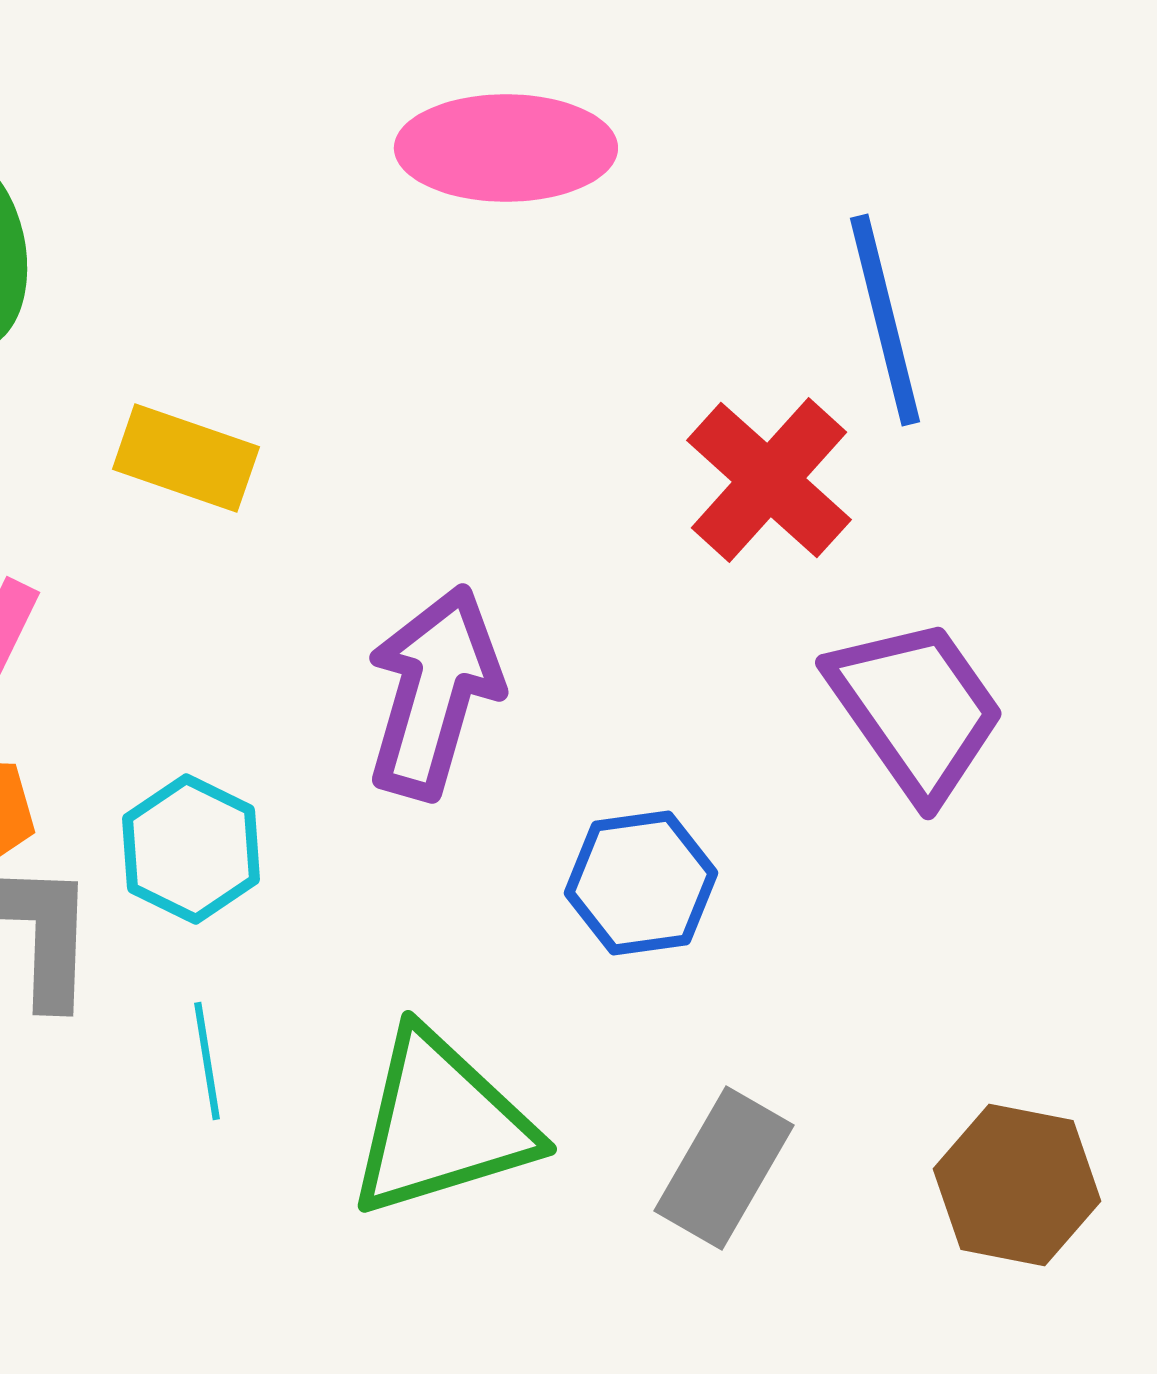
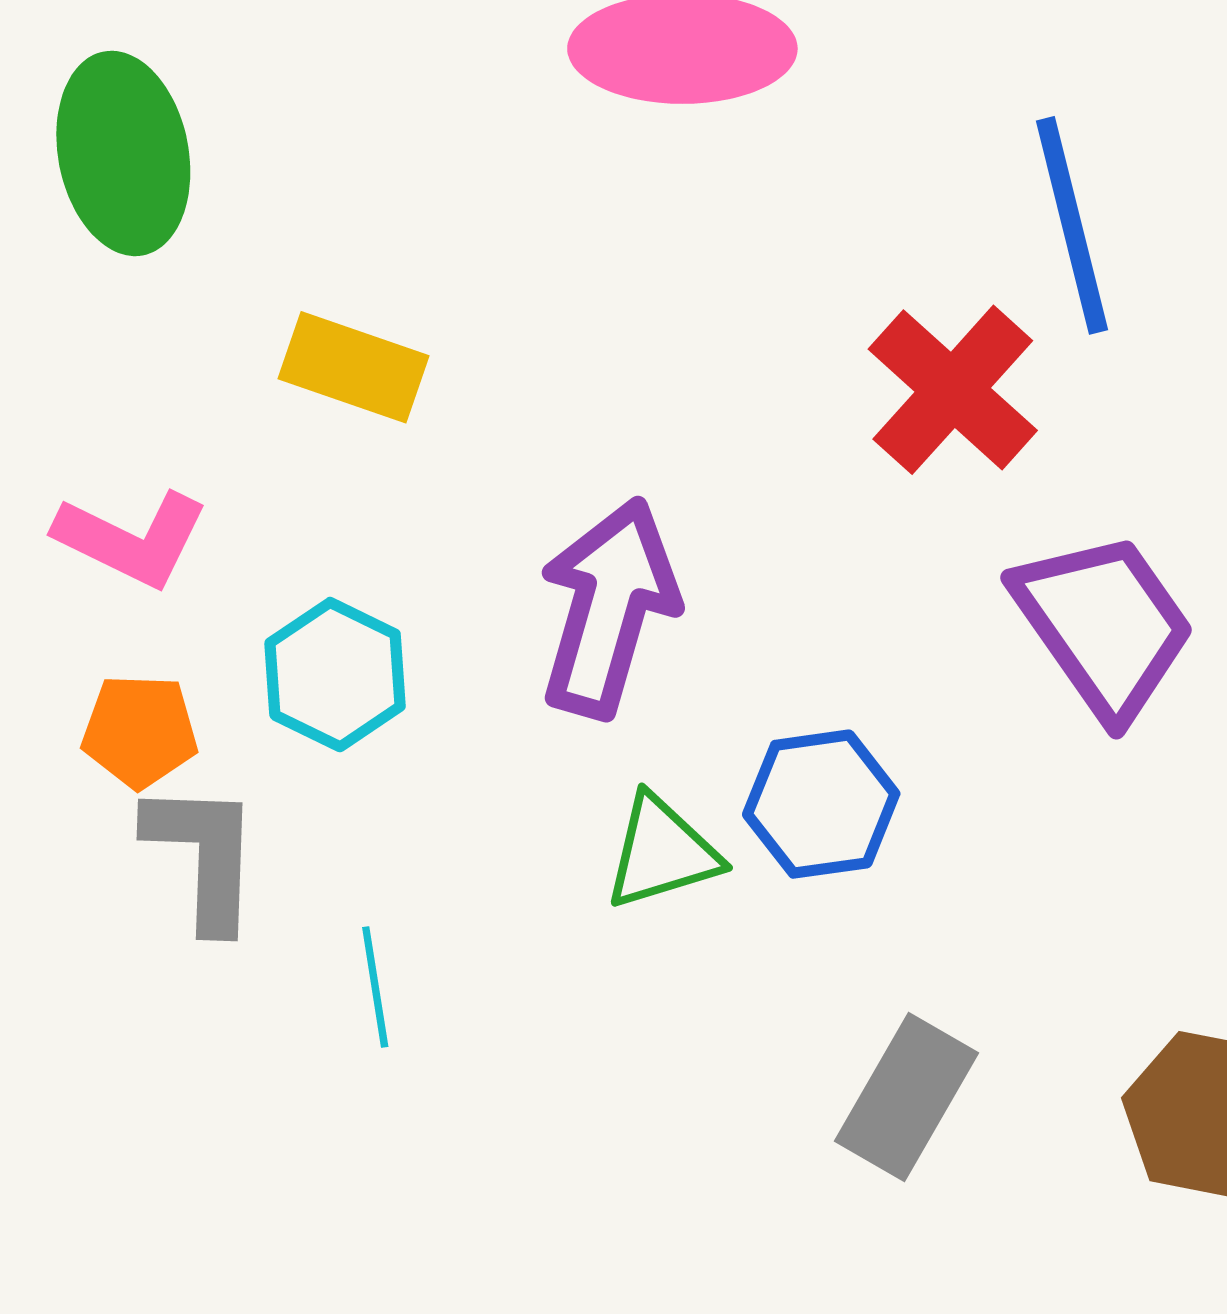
cyan hexagon: (191, 849) -> (335, 675), moved
green triangle: (441, 1124) -> (662, 852), moved, size x0.6

